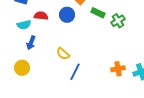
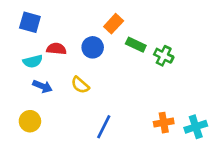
green cross: (118, 21) -> (164, 56), turned -32
blue arrow: (31, 43) -> (42, 86), turned -88
yellow semicircle: (63, 54) -> (80, 85), moved

